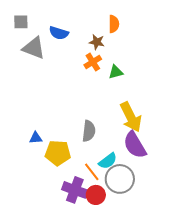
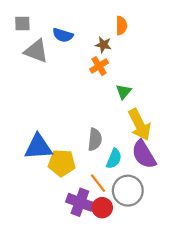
green triangle: (116, 72) -> (124, 92), moved, turned -35
blue triangle: (36, 138) -> (38, 147), size x2.0
cyan semicircle: (108, 161) -> (114, 159), moved, turned -30

